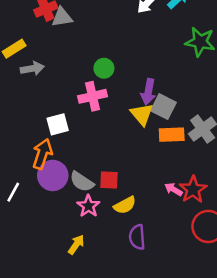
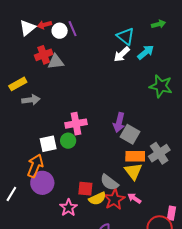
green circle: (104, 68) -> (68, 141), moved
yellow triangle: (142, 114) -> (133, 171), moved
gray semicircle: (82, 182) -> (109, 182), moved
red star: (193, 190) -> (114, 199), moved
yellow semicircle: (125, 205) -> (97, 198), moved

